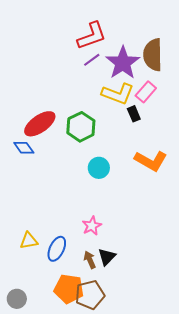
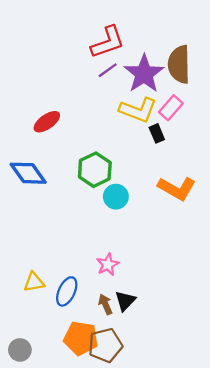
red ellipse: (40, 124) -> (47, 122), moved, size x0.7
green hexagon: (81, 127) -> (95, 170), moved
blue diamond: (24, 148) -> (28, 173), size x1.5

